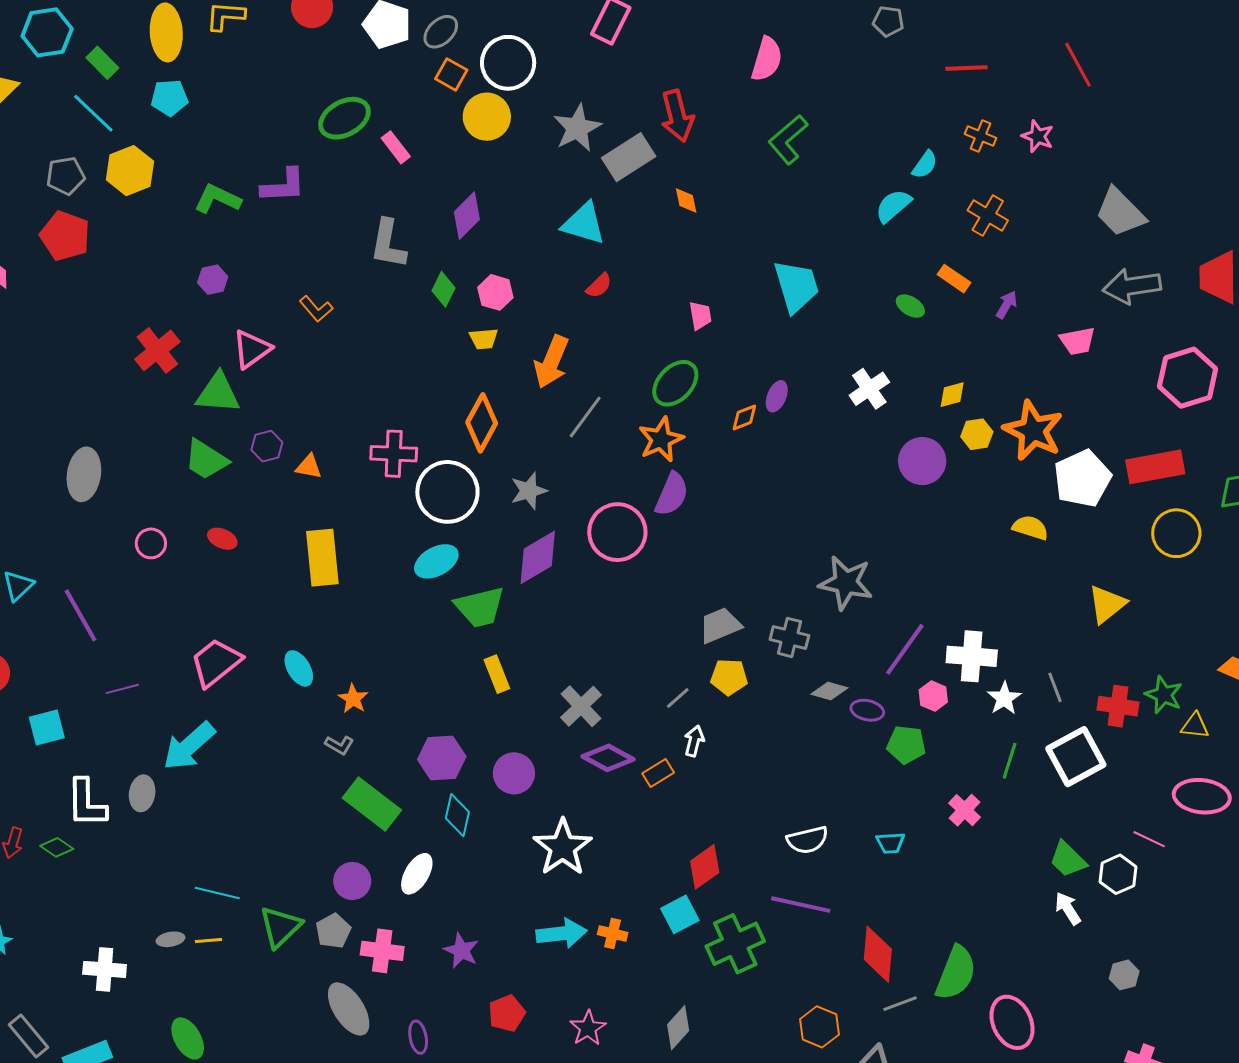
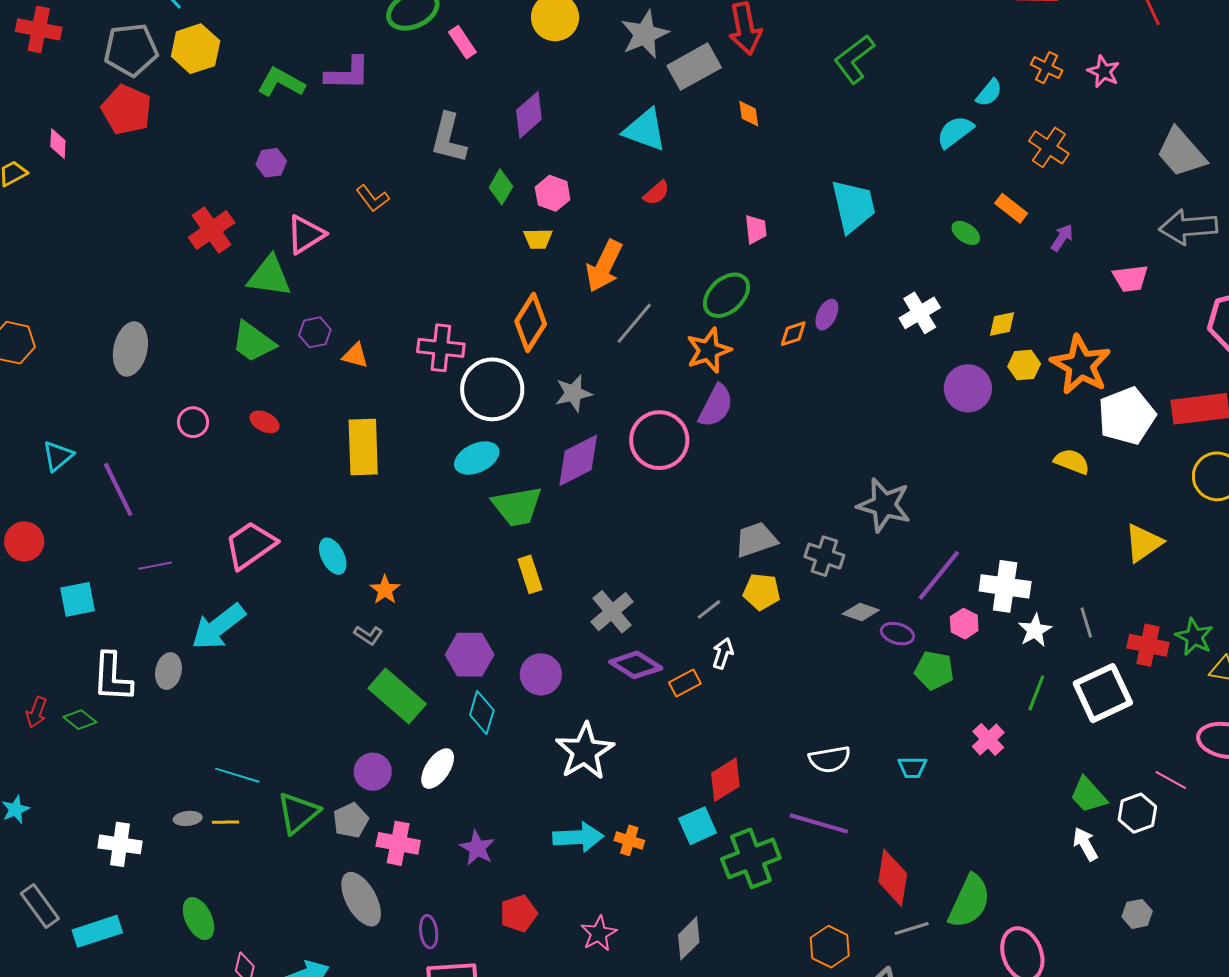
gray pentagon: (66, 176) -> (131, 50), size x1.4

